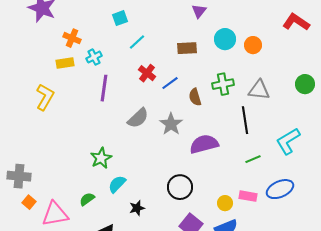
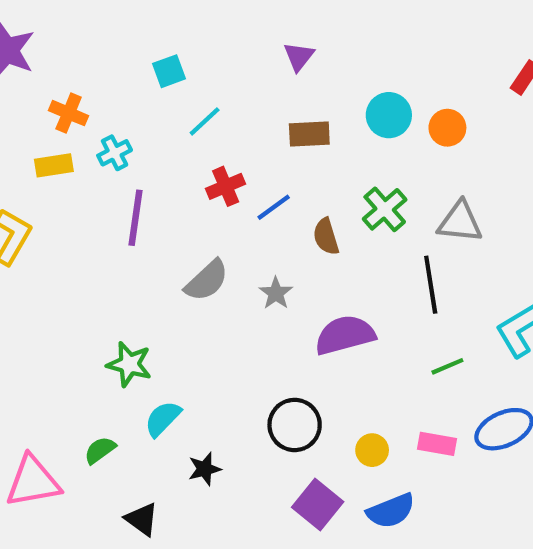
purple triangle: (199, 11) -> (299, 57), moved
red cross: (147, 73) -> (226, 186), turned 30
green cross: (223, 84) -> (385, 209), turned -30
gray star: (171, 124) -> (276, 293), size x0.7
green star: (101, 158) -> (129, 364), turned -30
yellow circle: (225, 203) -> (372, 450), moved

